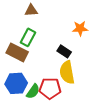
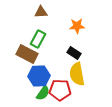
orange star: (80, 28) -> (77, 26), moved
blue hexagon: (16, 83) -> (39, 76), moved

